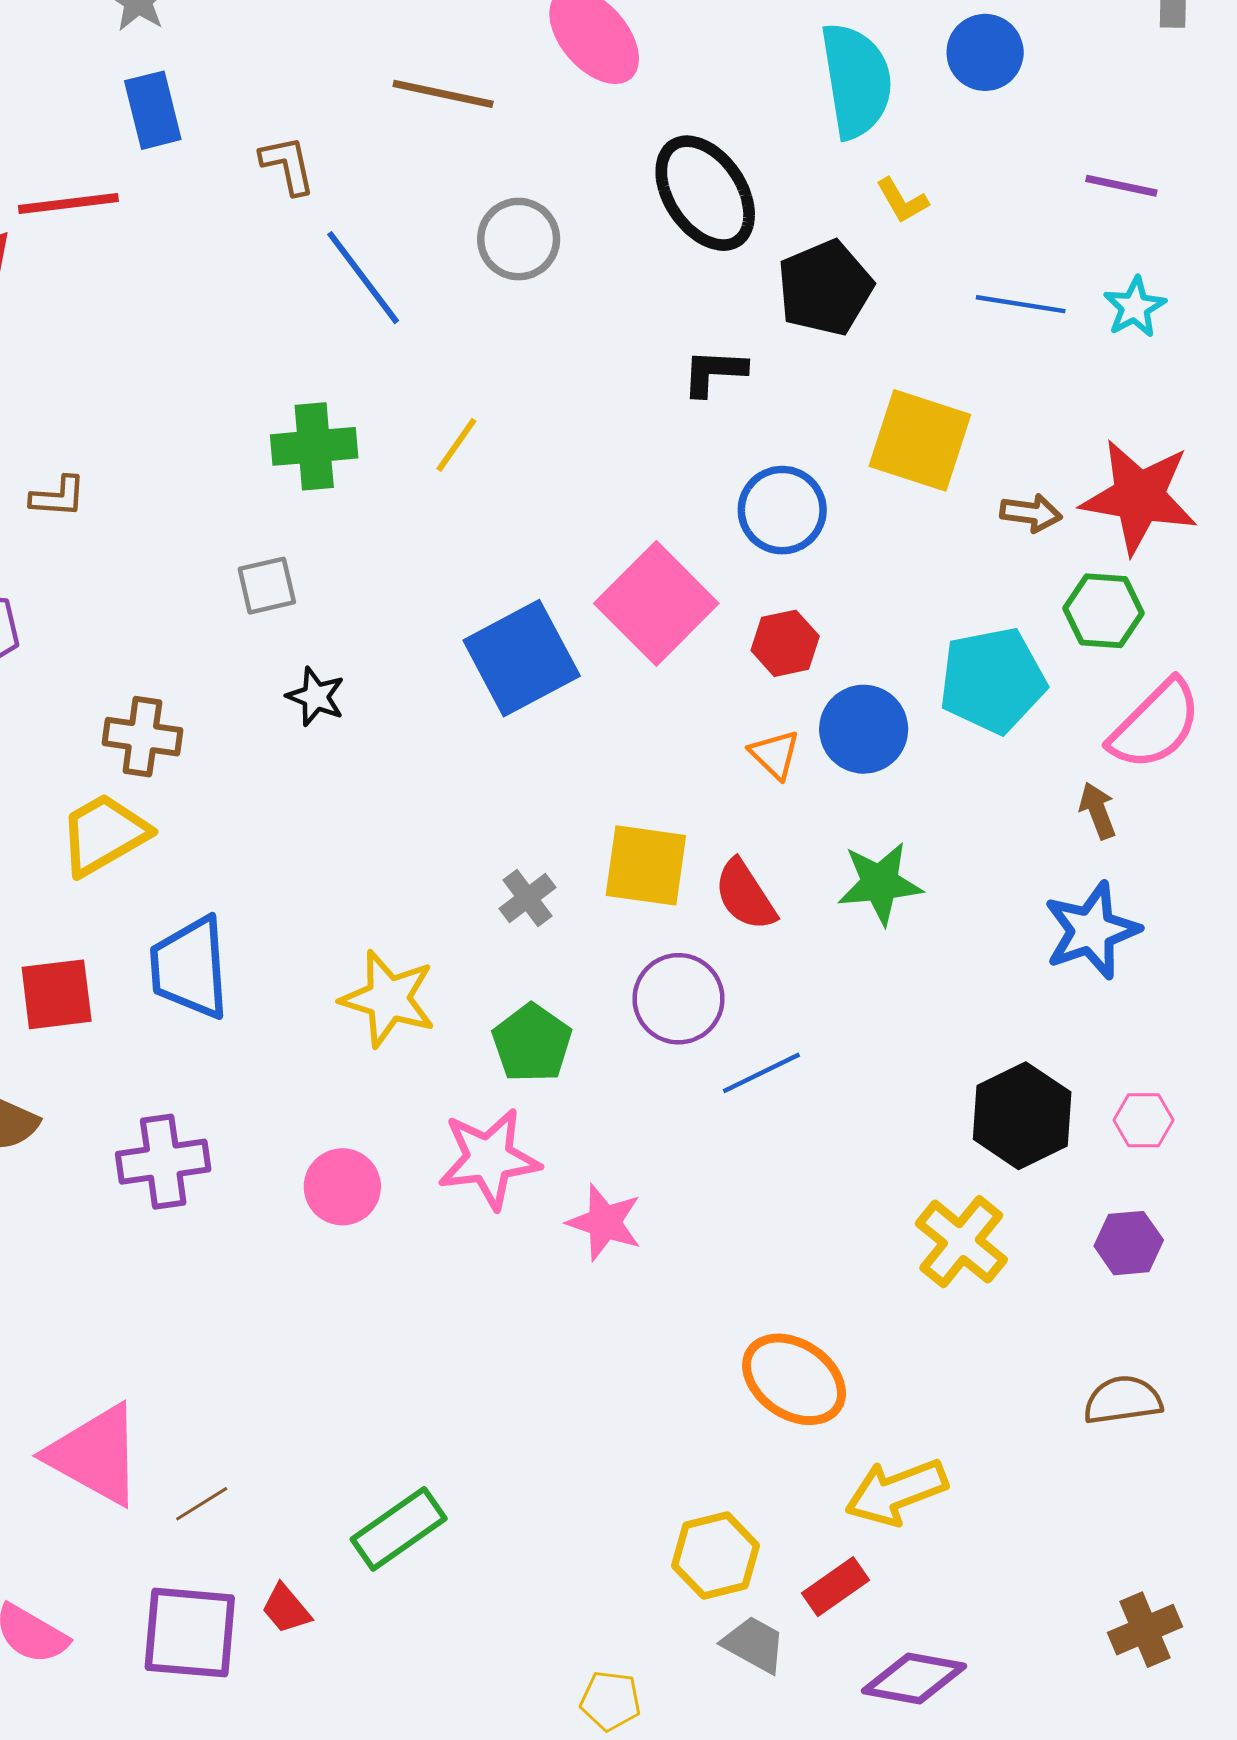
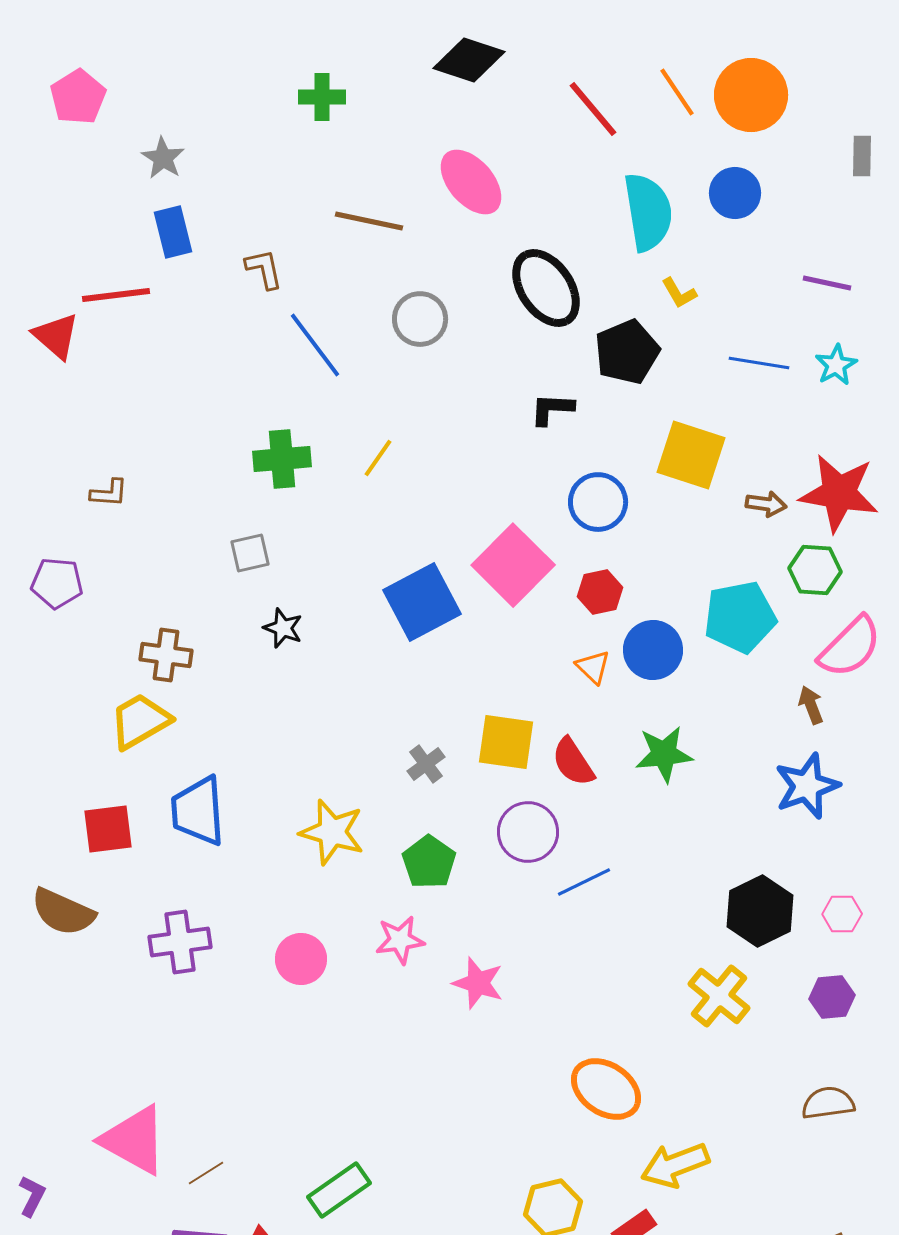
pink star: (489, 1159) -> (400, 940), size x0.7

